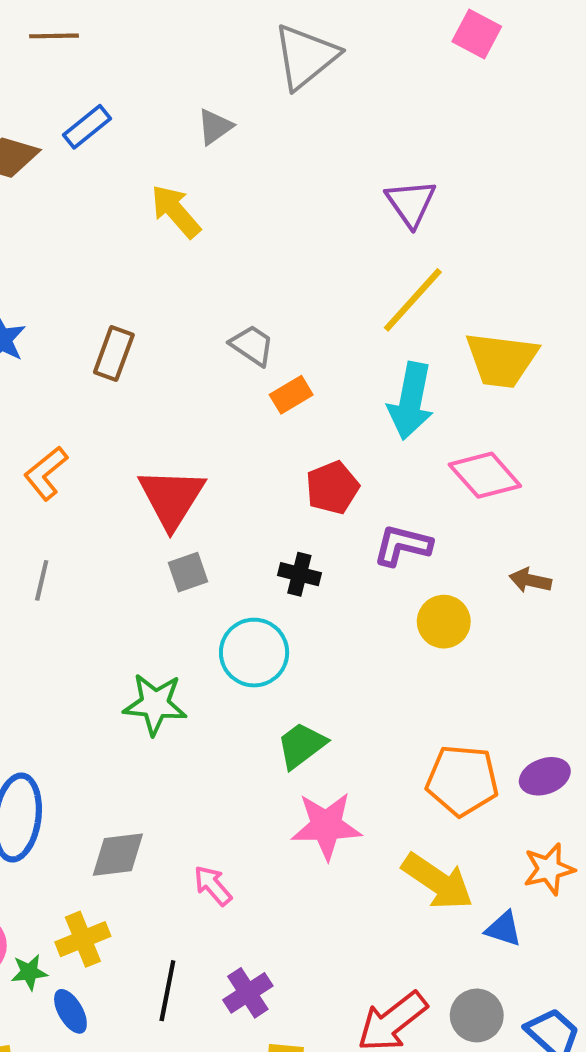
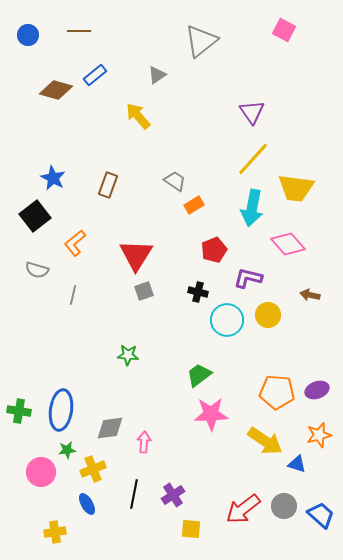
cyan circle: (254, 653) -> (227, 320), moved
green star: (155, 704) -> (128, 355), size x0.7
pink arrow: (213, 886) -> (144, 442), moved, turned 45
green star: (29, 972) -> (67, 450), moved

